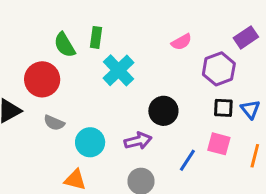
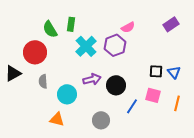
purple hexagon: (219, 69) -> (115, 45), moved
black circle: (163, 111) -> (116, 85), moved
gray semicircle: (54, 123) -> (43, 81), turned 64
purple arrow: (138, 141) -> (92, 79), moved

